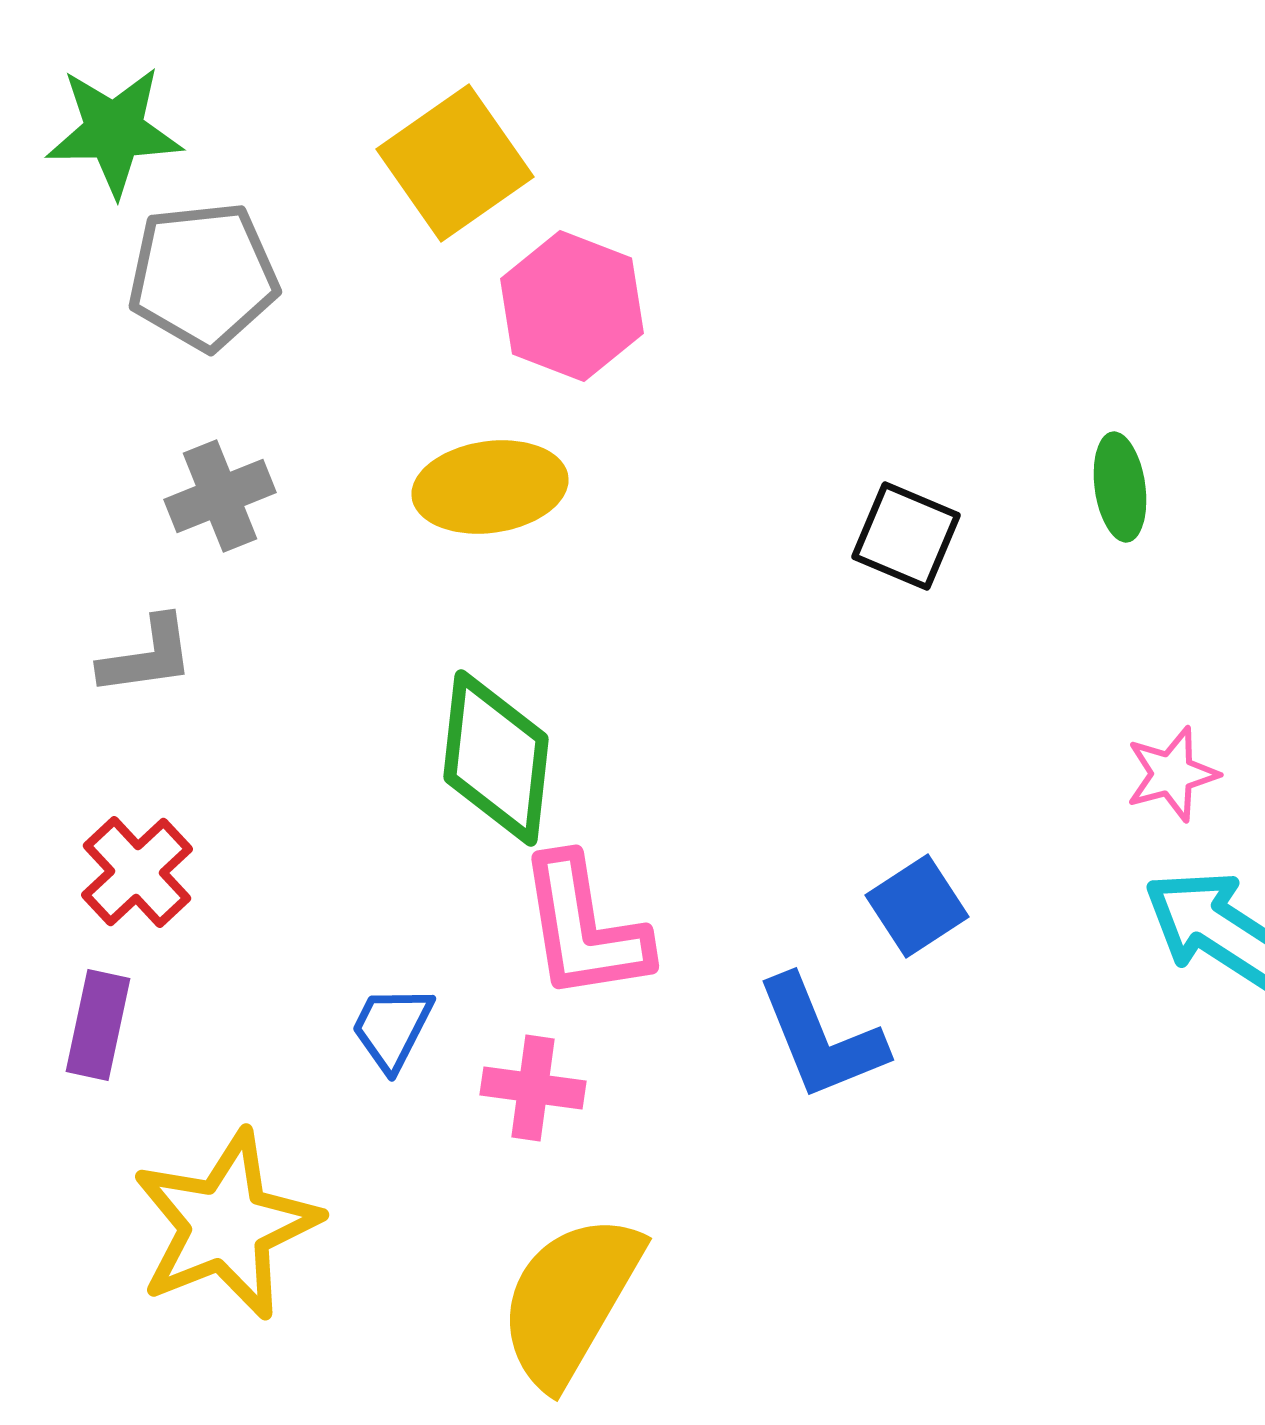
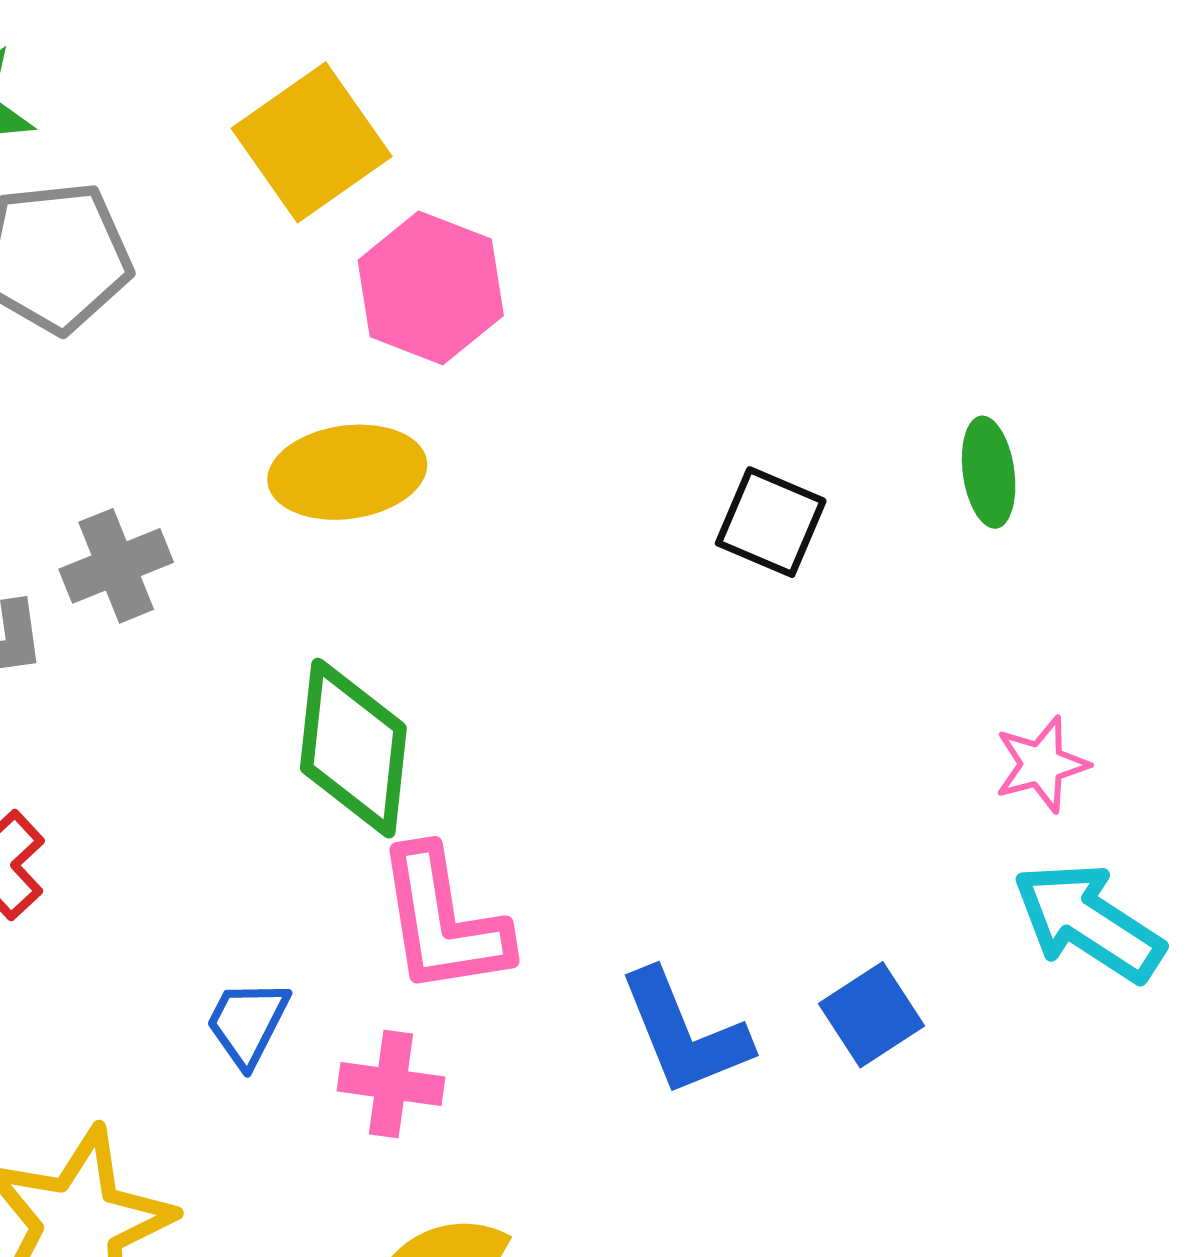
gray cross: (220, 496) -> (116, 566), moved
blue square: (917, 906) -> (872, 1015), moved

